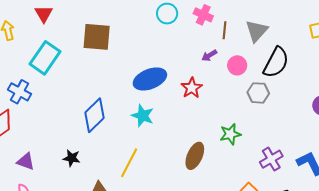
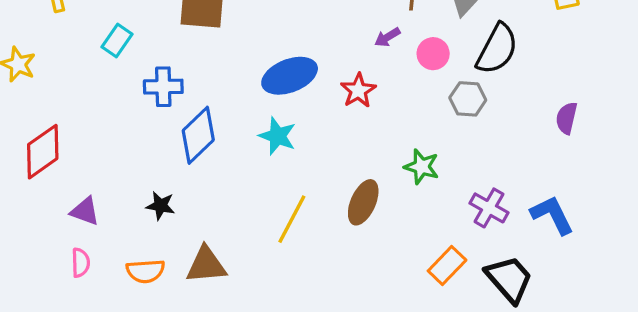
cyan rectangle: (45, 58) -> (117, 41), size x0.6
blue cross: (20, 92) -> (163, 87), moved, turned -30
green star: (230, 134) -> (422, 167), turned 30
purple cross: (271, 159) -> (489, 208), turned -30
yellow line: (129, 163) -> (292, 219), moved

